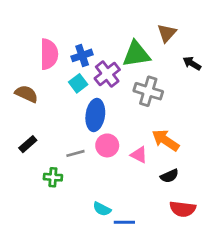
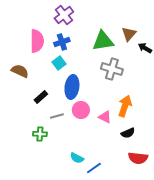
brown triangle: (167, 33) -> (129, 34), moved
purple cross: (107, 74) -> (64, 15), moved
orange arrow: (165, 140) -> (125, 106), turned 75
black rectangle: (28, 144) -> (41, 97), moved
blue line: (124, 222) -> (94, 168), turned -35

